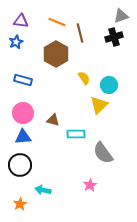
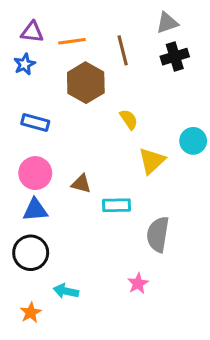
gray triangle: (121, 16) -> (167, 23), moved
orange line: (57, 22) -> (72, 41), moved, turned -30
cyan circle: (109, 85) -> (193, 141), moved
gray semicircle: (103, 153) -> (158, 234), turned 45

